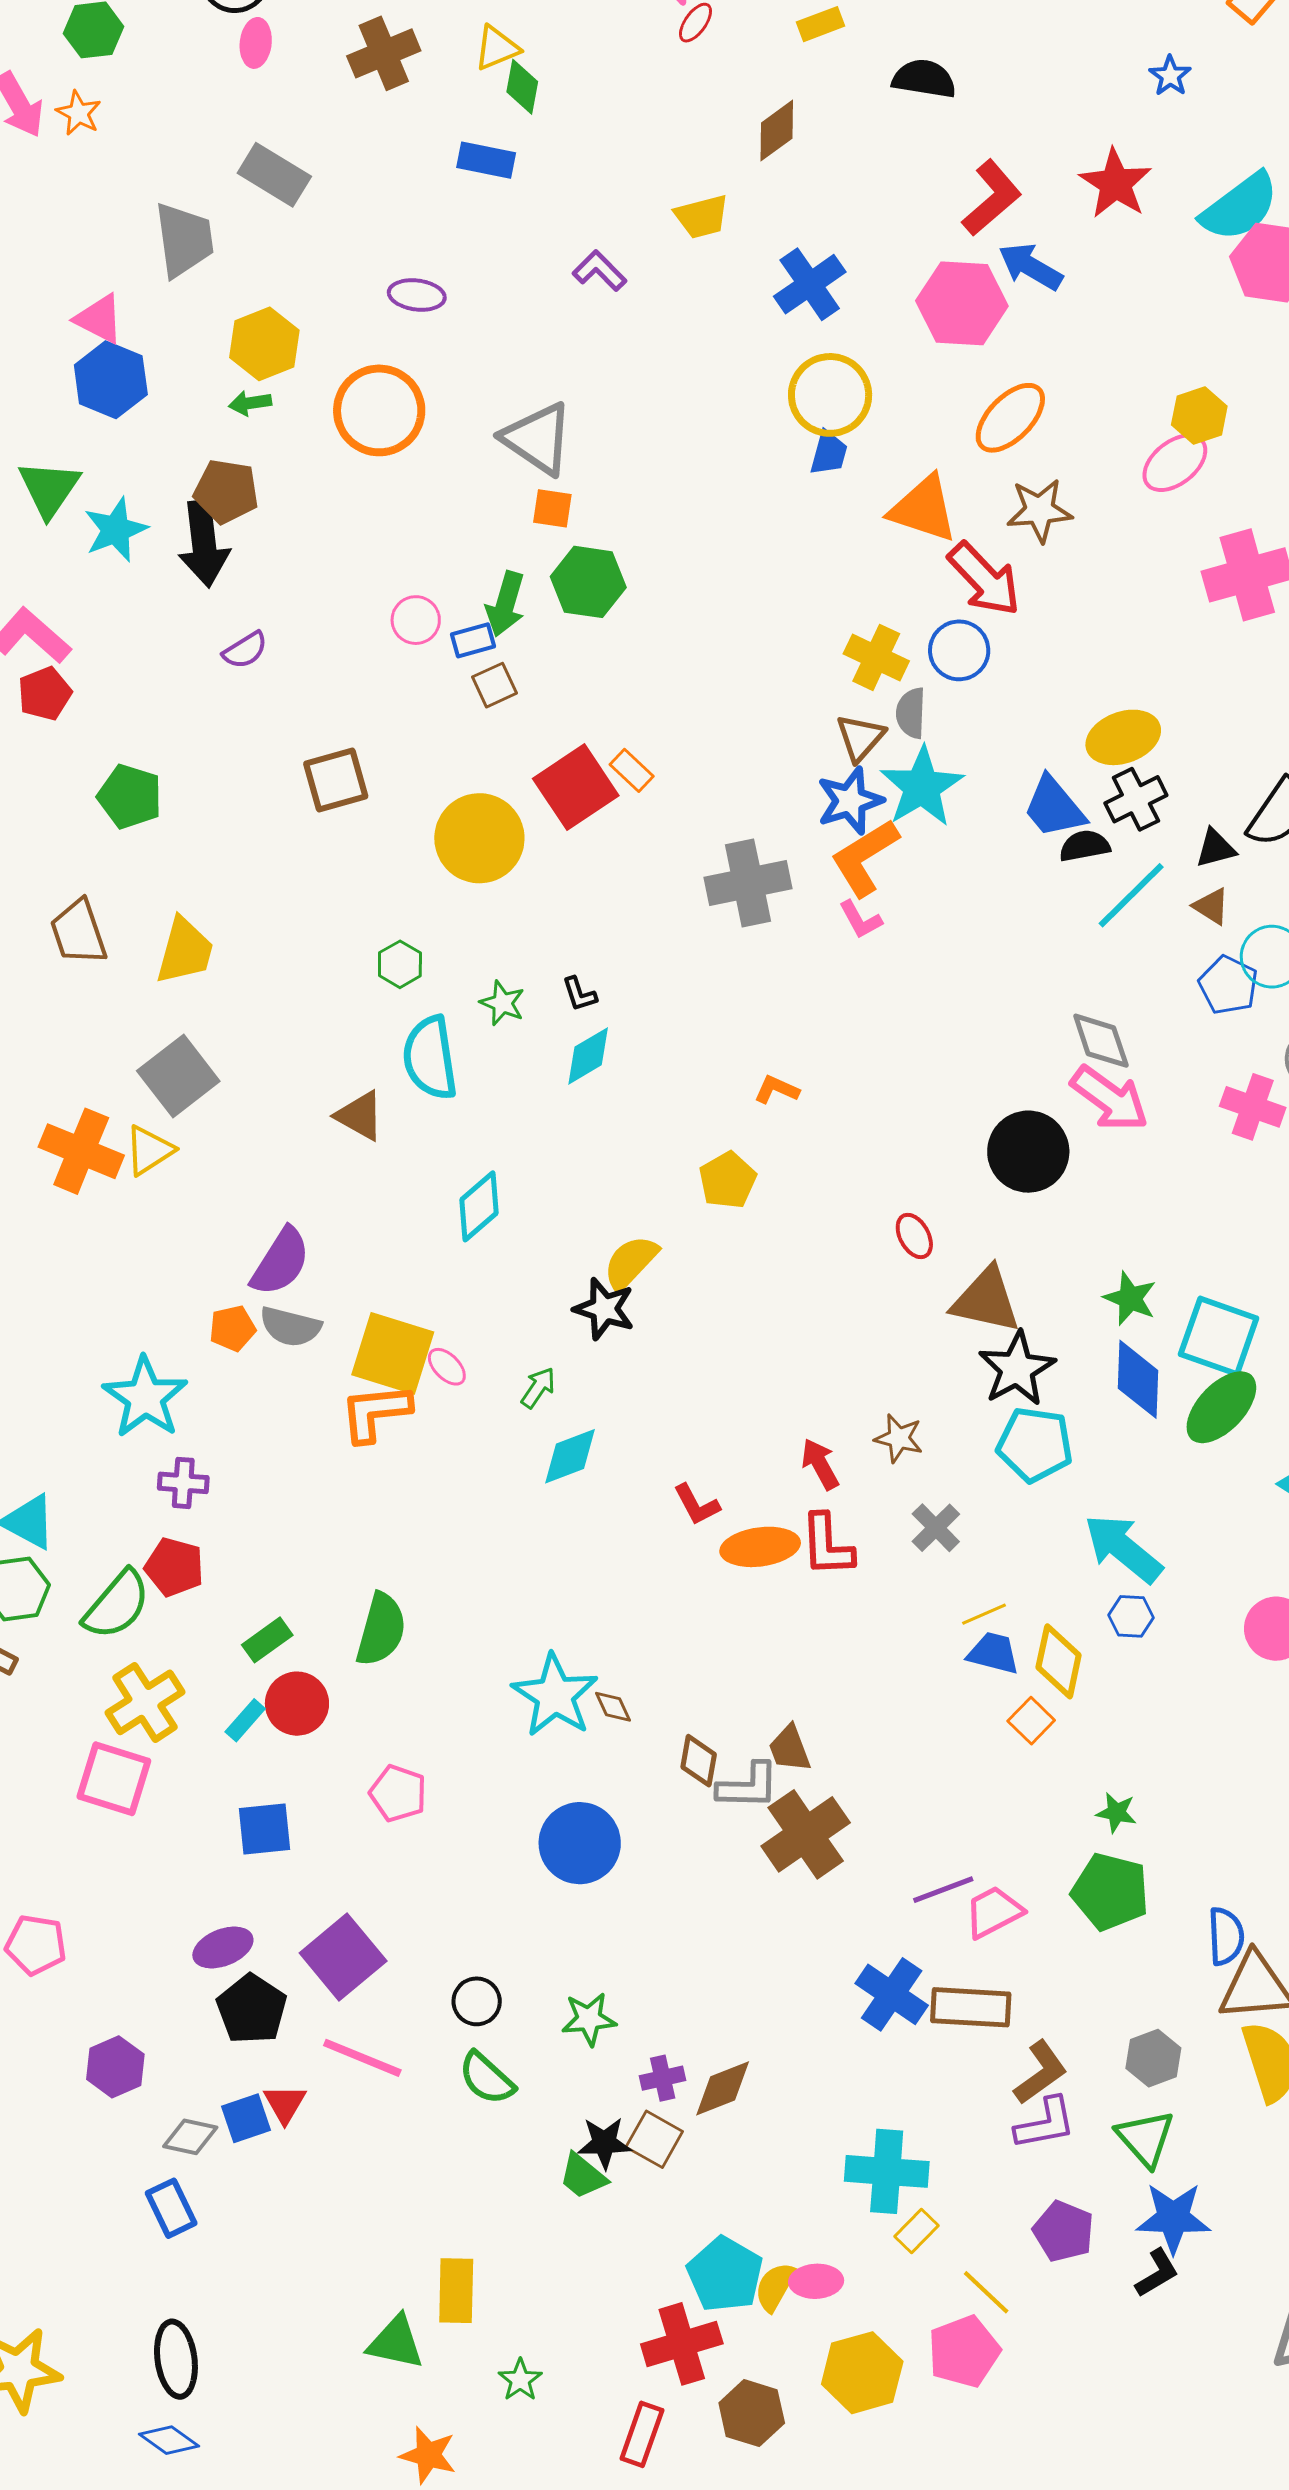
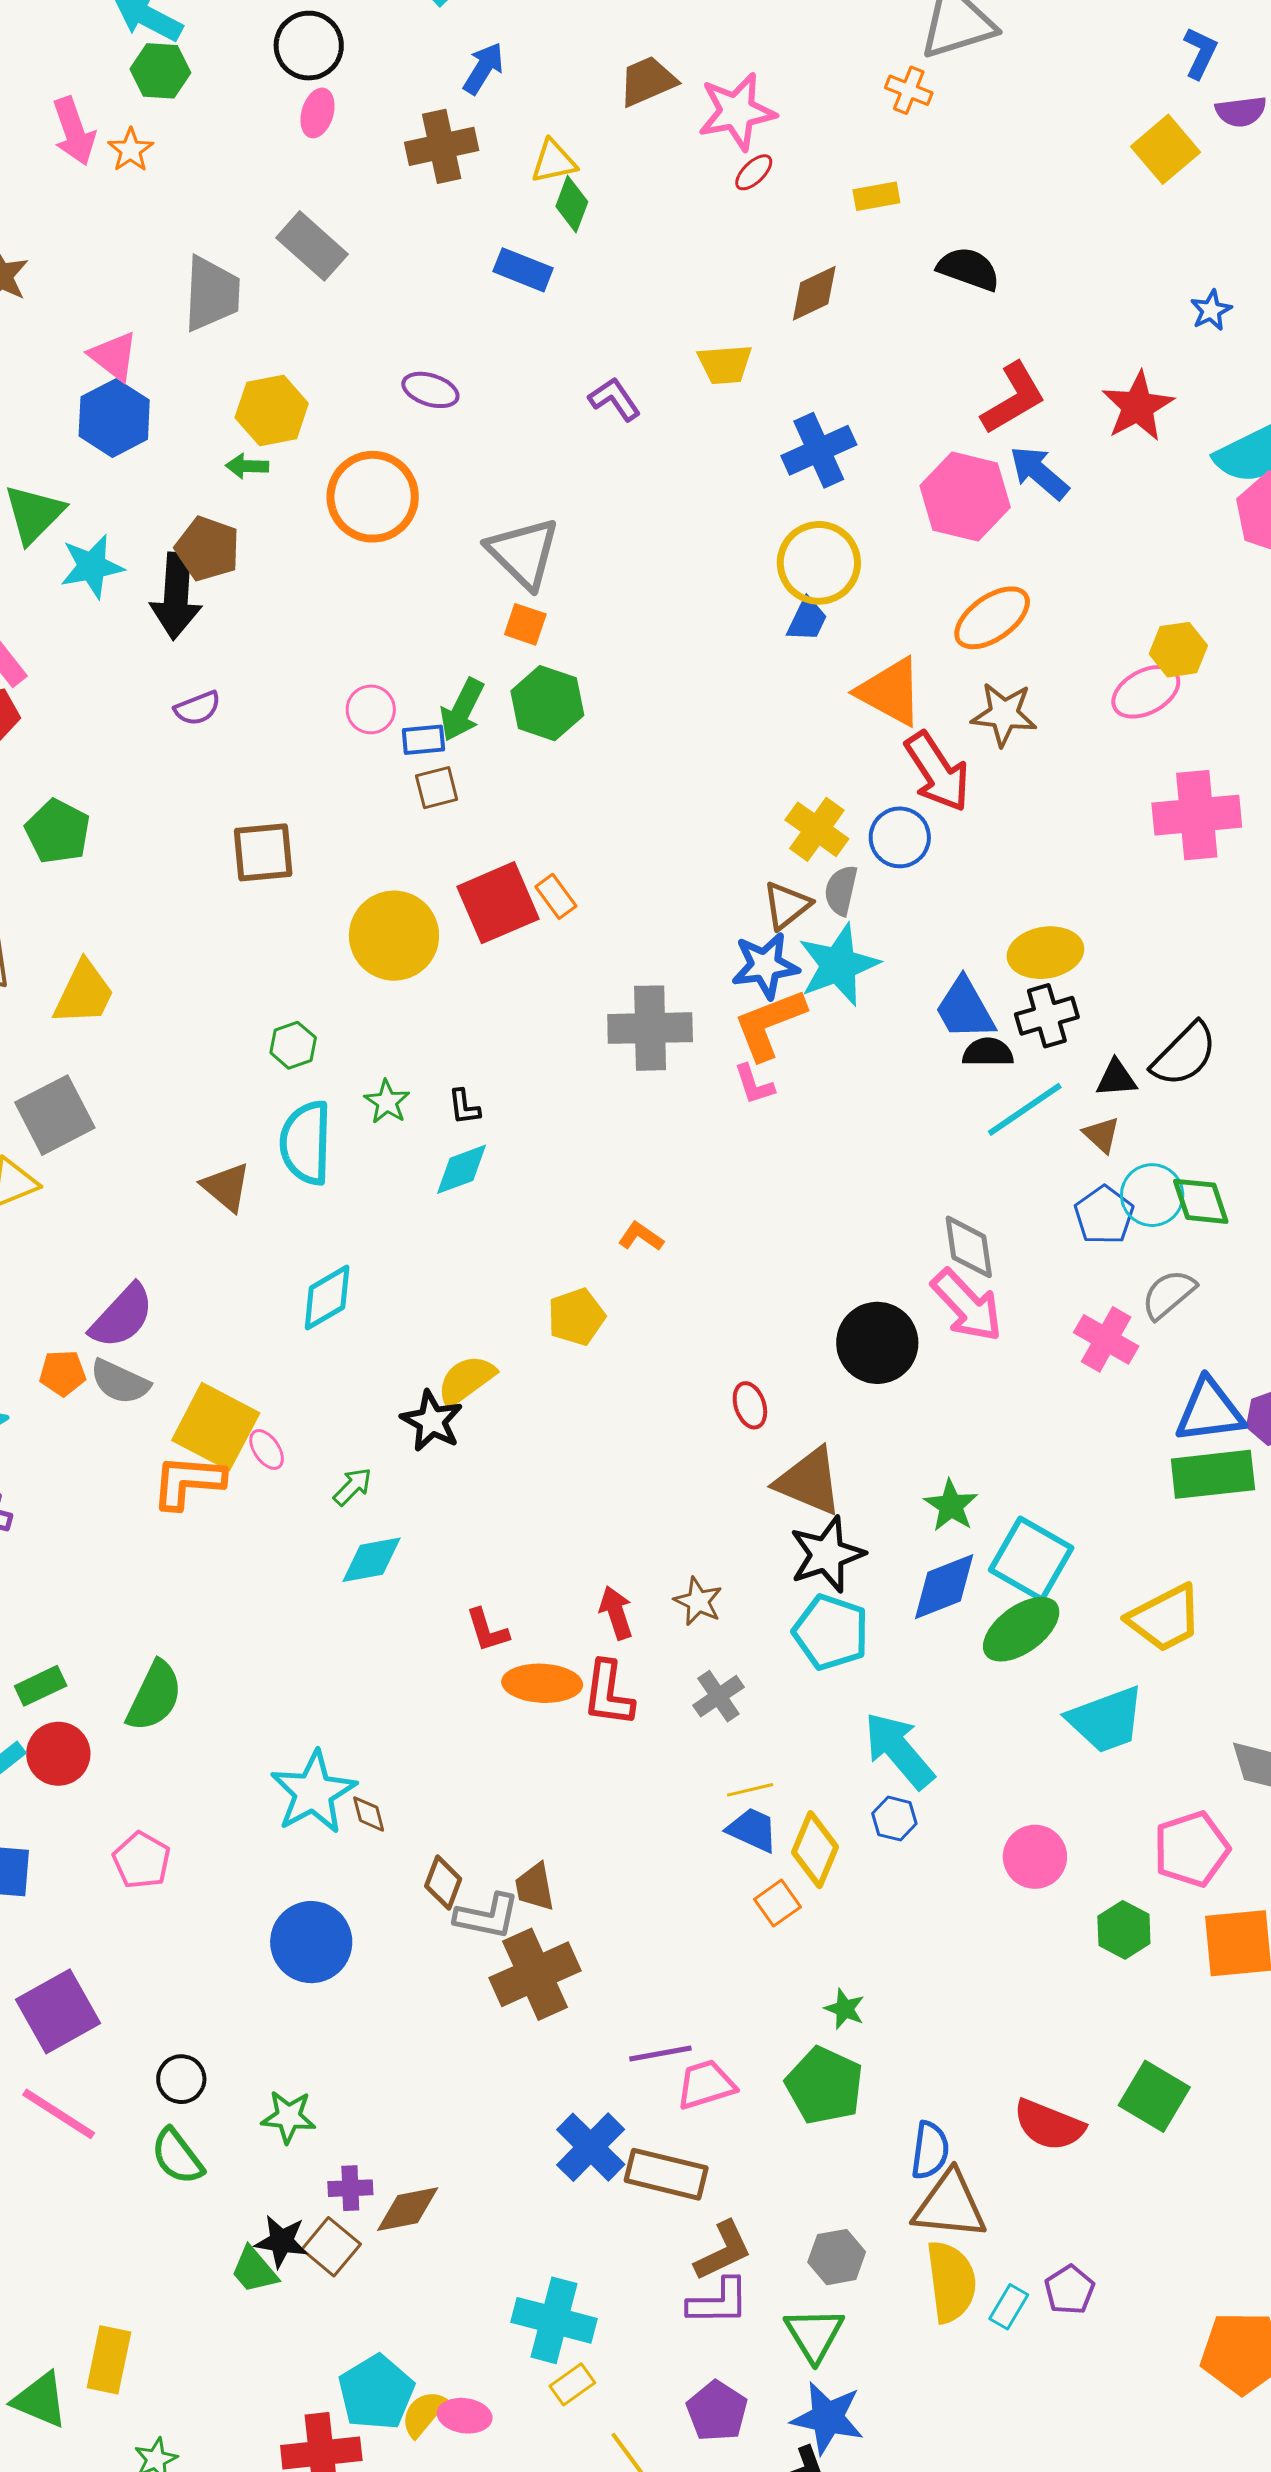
blue diamond: (1138, 1379) -> (944, 1587), turned 56

